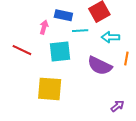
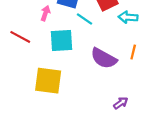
cyan line: (80, 31) -> (85, 19), turned 35
cyan arrow: (110, 37) -> (128, 17), moved

